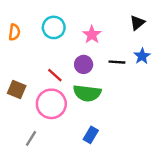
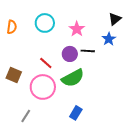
blue star: (142, 56) -> (109, 39), moved
black line: (117, 62) -> (88, 51), moved
green semicircle: (87, 93) -> (73, 78), turned -35

